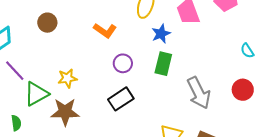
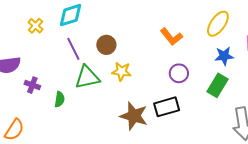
brown circle: (47, 23) -> (106, 45), moved
brown star: (65, 112) -> (134, 116), moved

